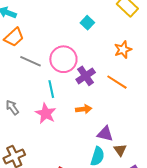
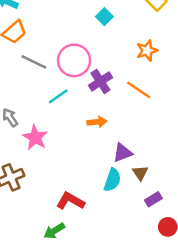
cyan line: (51, 89) -> (58, 96), turned 66
pink star: (46, 113) -> (35, 137), moved
purple triangle: (105, 134) -> (122, 153), turned -36

